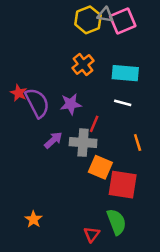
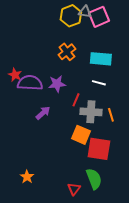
purple semicircle: (37, 103) -> (30, 83), turned -60
gray cross: (83, 143) -> (91, 112), moved

